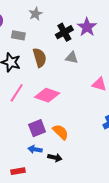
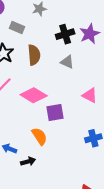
purple square: (37, 128) -> (55, 113), moved
black arrow: (55, 158) -> (28, 161), turned -40

